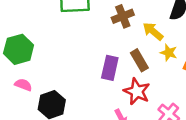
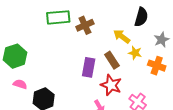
brown cross: (123, 16) -> (85, 25), moved

